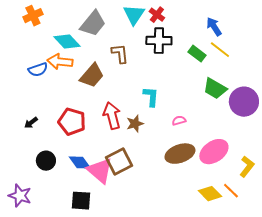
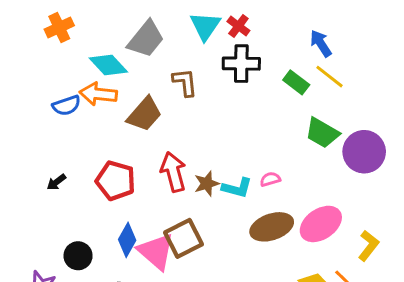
cyan L-shape: (151, 97) -> (237, 188), moved, turned 100
black circle: (46, 161) -> (78, 256), moved
blue diamond: (80, 163) -> (127, 240), turned 65

